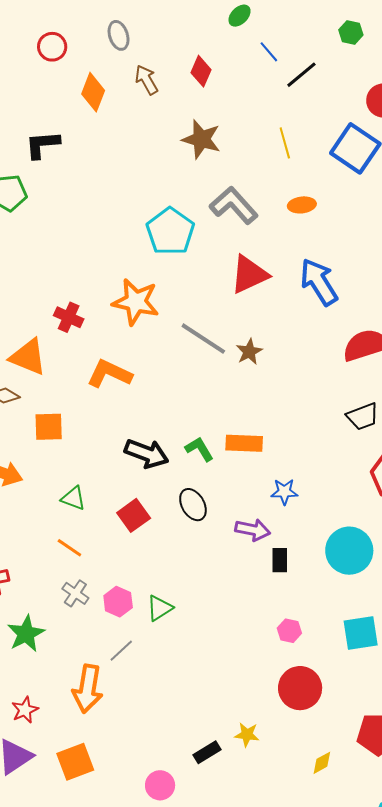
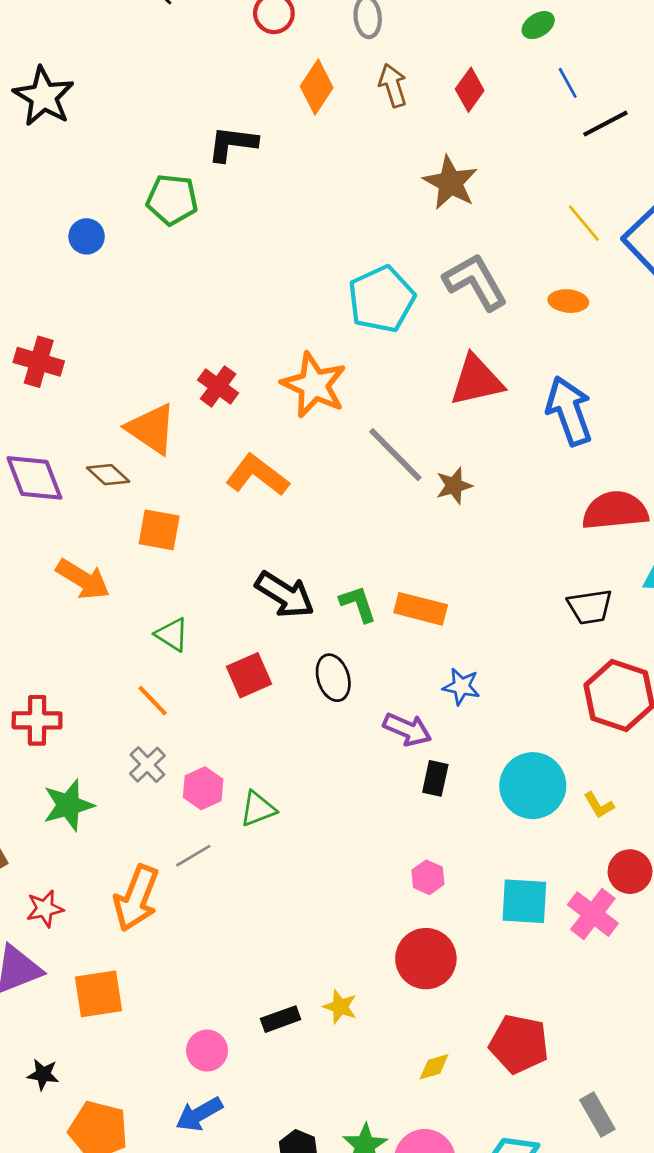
yellow line: (285, 143) -> (584, 223), moved, turned -36

